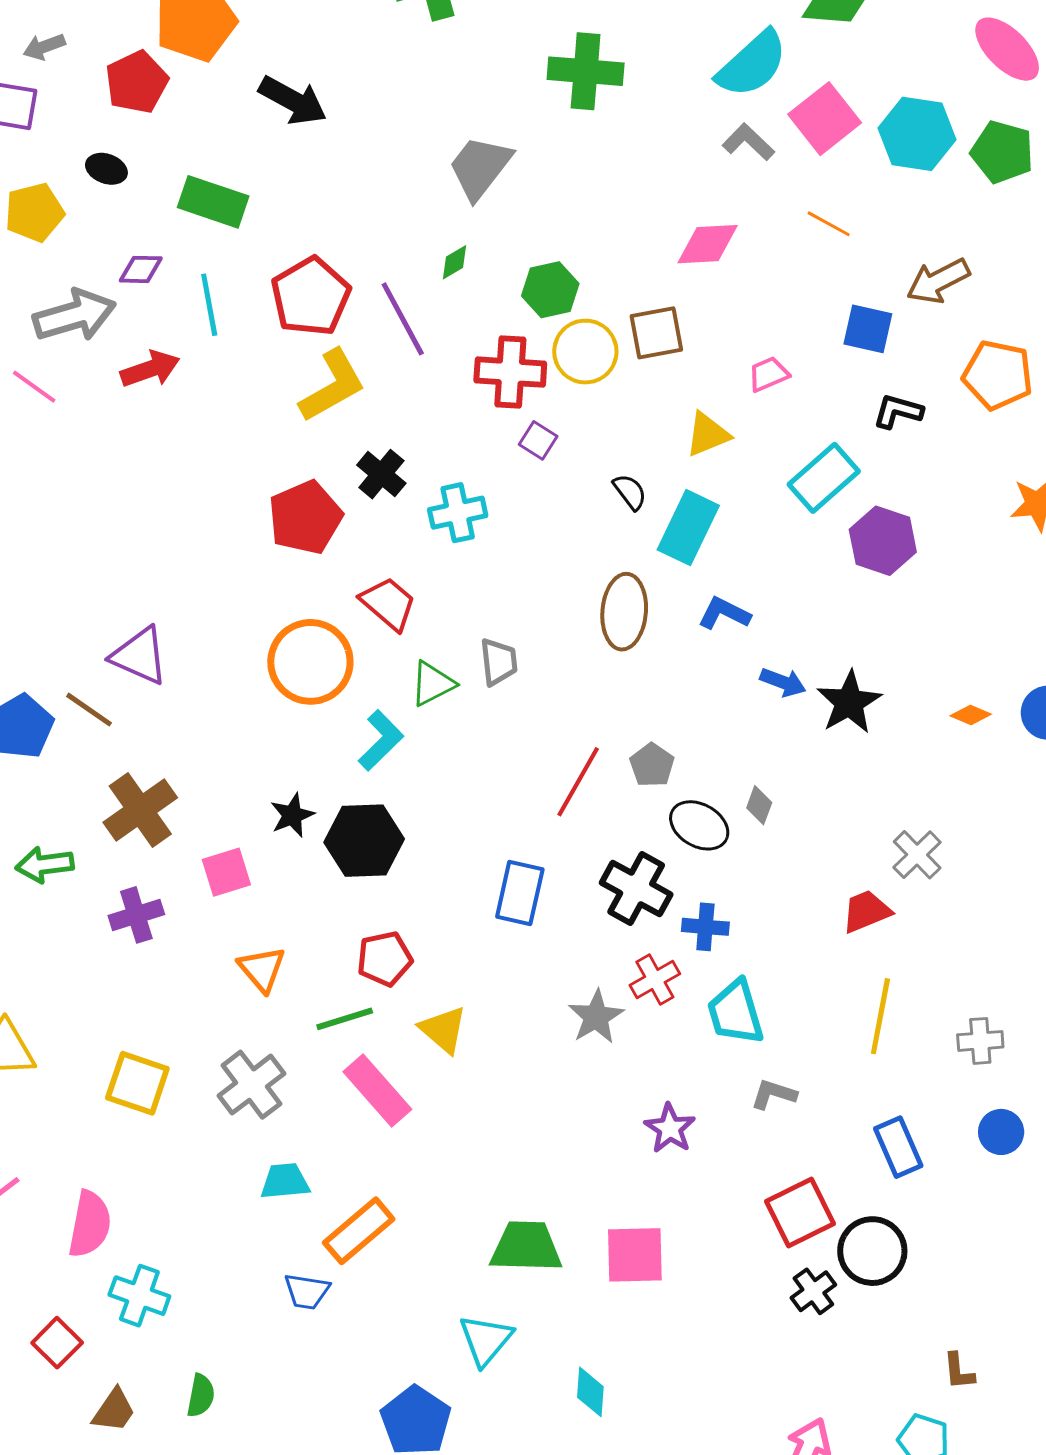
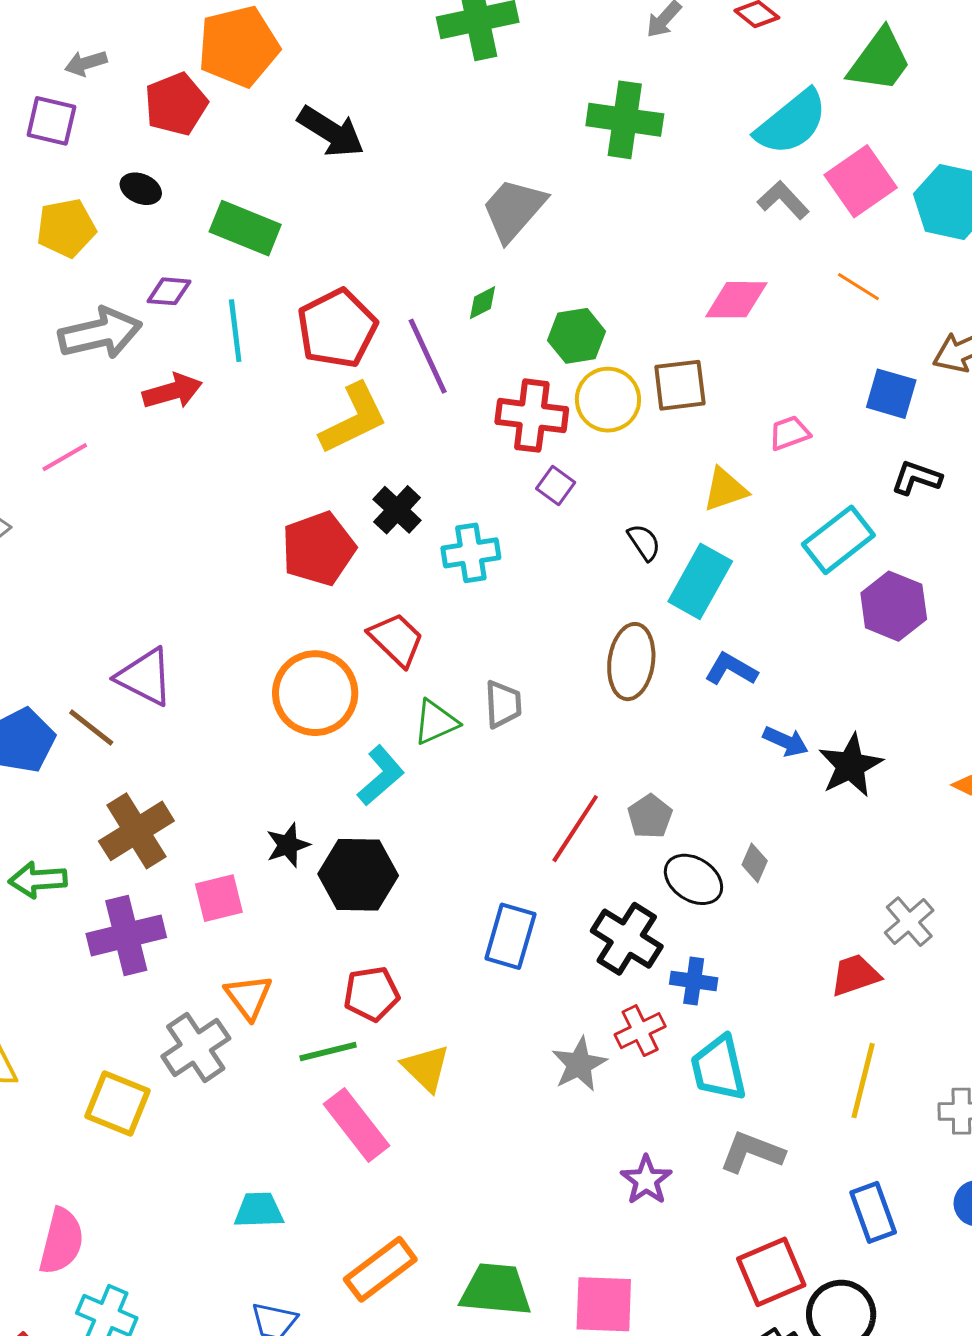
pink line: (34, 387) -> (65, 457), moved, turned -69
purple cross: (136, 915) -> (126, 935), size x1.4
gray cross: (251, 1085) -> (196, 1047), moved
gray L-shape: (774, 1094) -> (752, 1152), size x1.4
orange rectangle: (359, 1231) -> (380, 1269), moved

